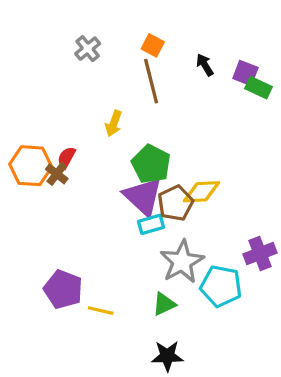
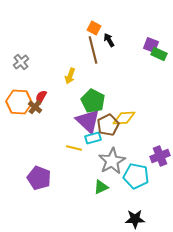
gray cross: (88, 49) -> (21, 62), moved
black arrow: (205, 65) -> (109, 40), moved
yellow line: (101, 311) -> (74, 148), moved
black star: (167, 356) -> (135, 219), moved

